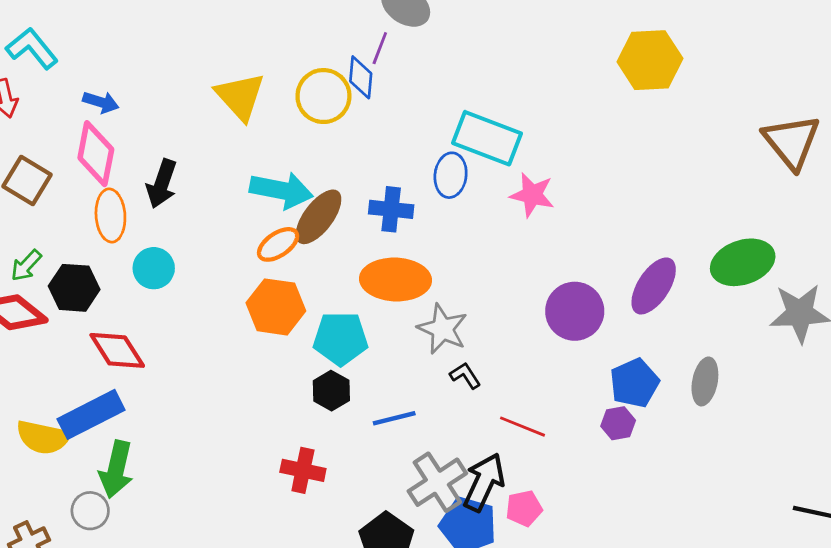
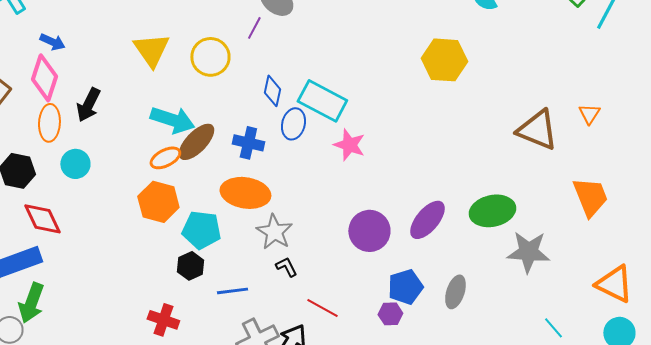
blue diamond: (361, 77) -> (272, 91), moved
brown triangle: (791, 142) -> (537, 130), turned -36

